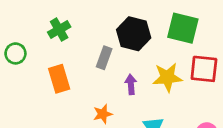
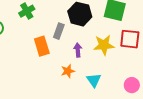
orange rectangle: (59, 79) -> (42, 46), moved
orange star: (103, 114) -> (68, 71), moved

